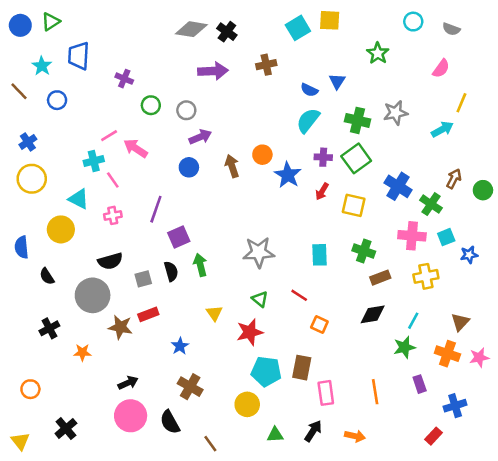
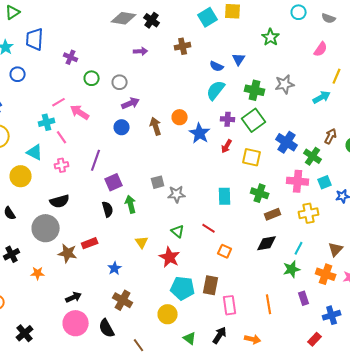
purple arrow: (213, 71) -> (141, 51), size x0.6
gray star: (259, 252) -> (177, 194), size x0.7
gray square: (143, 279) -> (158, 182), moved
red star: (250, 332) -> (170, 257), turned -30
green triangle: (275, 435) -> (190, 338), turned 40

